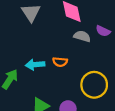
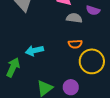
orange semicircle: (60, 62) -> (75, 44), moved

